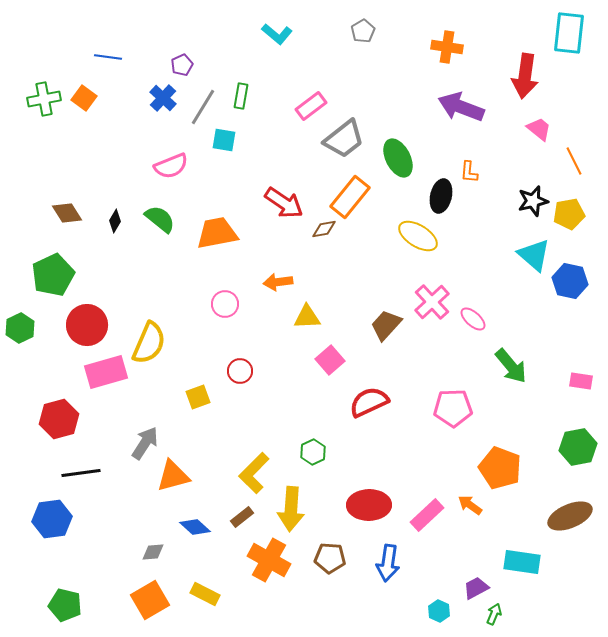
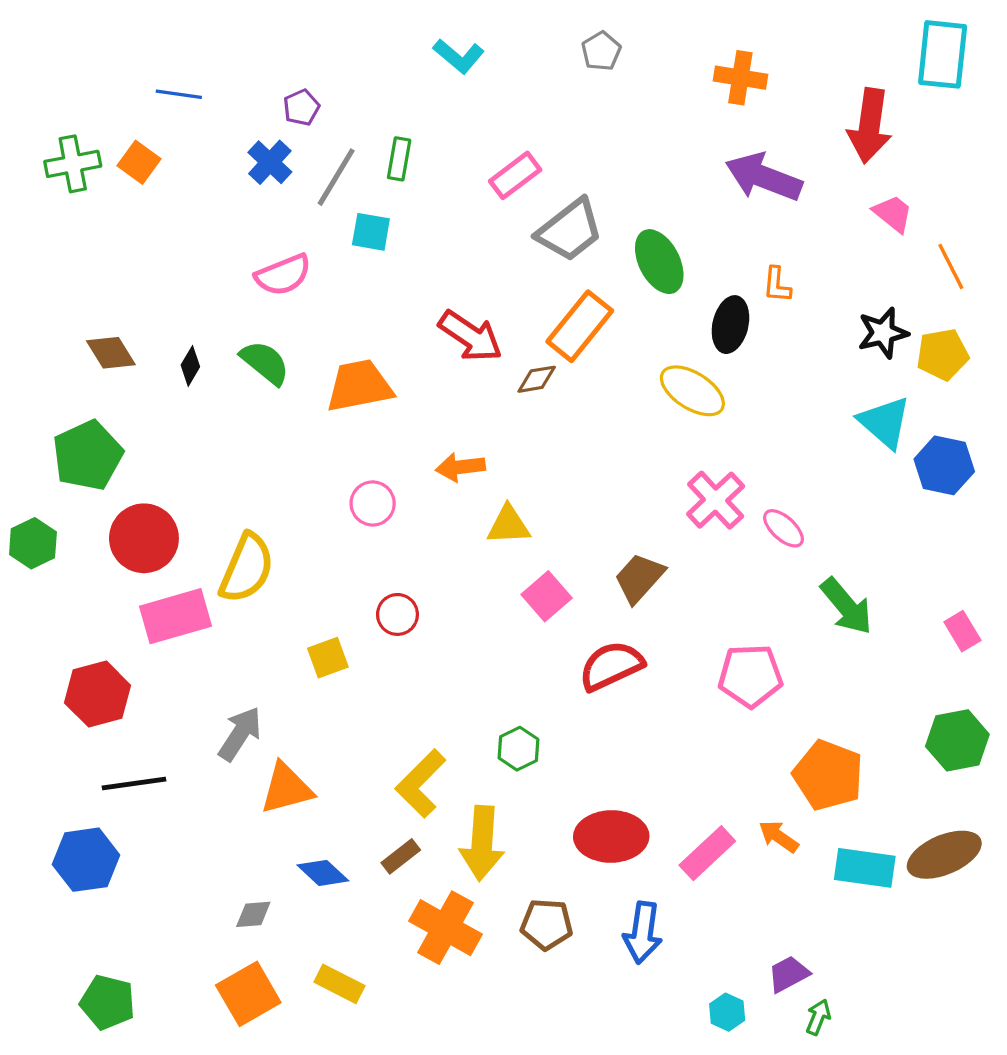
brown trapezoid: (386, 325) -> (639, 578), moved
pink rectangle: (581, 381) -> (962, 631), turned 50
cyan rectangle: (522, 562) -> (865, 868), moved

